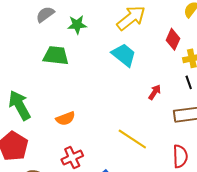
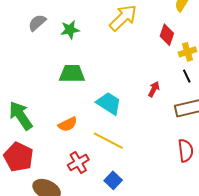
green trapezoid: (56, 55) -> (72, 74), moved
cyan trapezoid: (124, 55) -> (109, 103), moved
yellow line: (132, 139) -> (108, 141), moved

